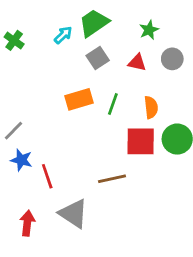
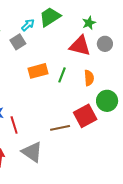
gray square: (98, 58) -> (18, 42), moved
red triangle: (137, 63) -> (80, 46), size x1.6
red square: (141, 141) -> (85, 116), moved, turned -30

